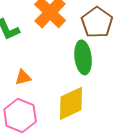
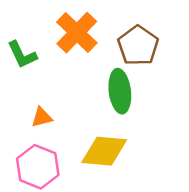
yellow diamond: (71, 103) -> (104, 151), turned 30

